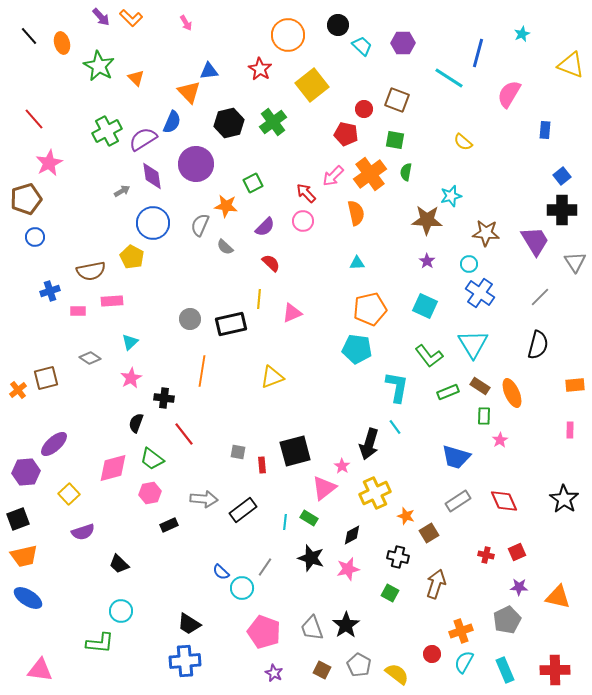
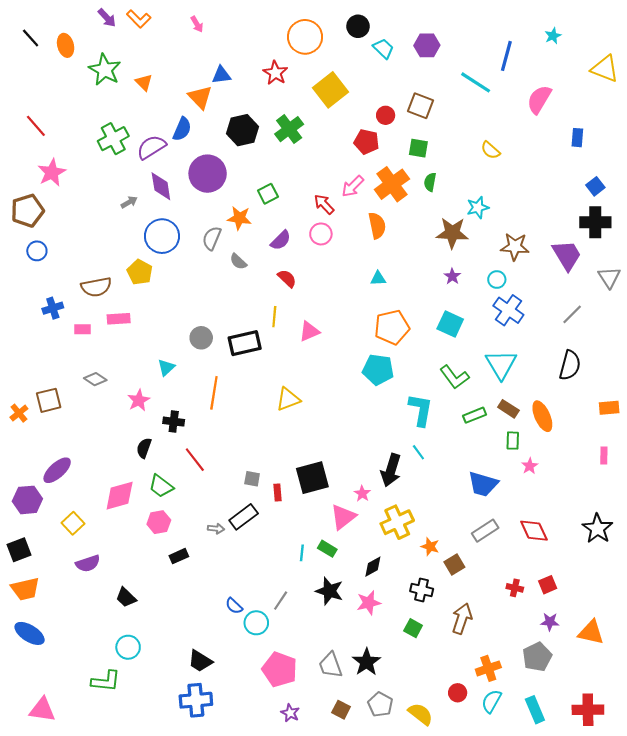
cyan triangle: (130, 342) -> (166, 367), moved
gray arrow: (204, 499) -> (216, 529), size x0.6
black rectangle: (243, 510) -> (244, 517), moved

